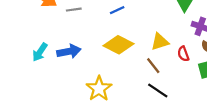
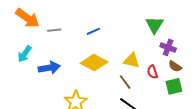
yellow triangle: (160, 42) -> (131, 61), turned 30
cyan arrow: (40, 52) -> (25, 54), moved

